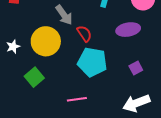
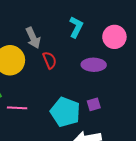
cyan pentagon: (92, 62) -> (65, 112), moved
pink line: (77, 99) -> (17, 108), moved

